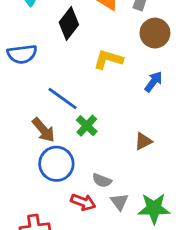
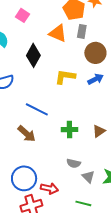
blue arrow: (154, 82) -> (96, 79), moved, turned 35
green cross: (87, 126) -> (69, 130), moved, turned -35
blue circle: (56, 164) -> (24, 178), moved
red arrow: (83, 202) -> (49, 188), moved

